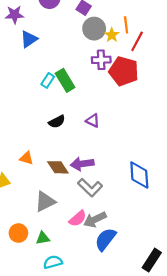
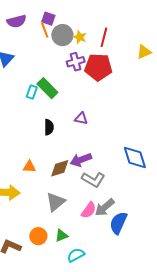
orange line: (126, 25) -> (45, 30), moved
black semicircle: (57, 122) -> (49, 127), turned -49
brown diamond: (58, 167) -> (60, 168), turned -60

